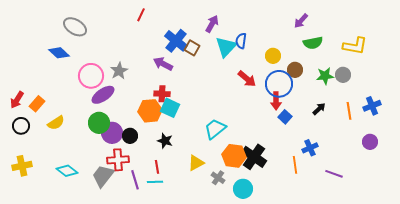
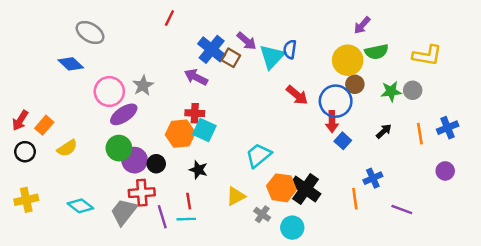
purple arrow: (212, 24) -> (247, 41), moved, turned 102
yellow circle: (273, 56) -> (348, 60), moved, size x1.6

